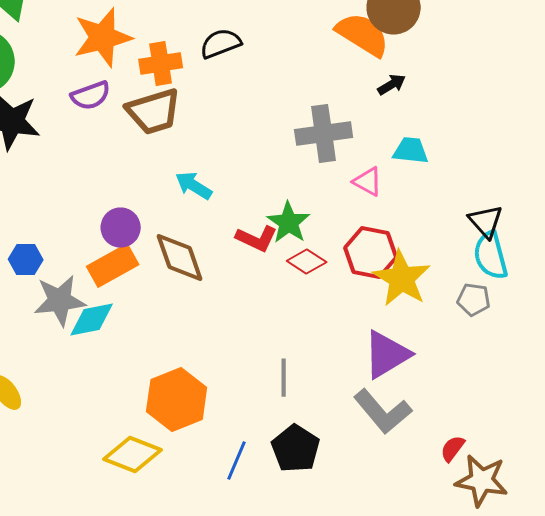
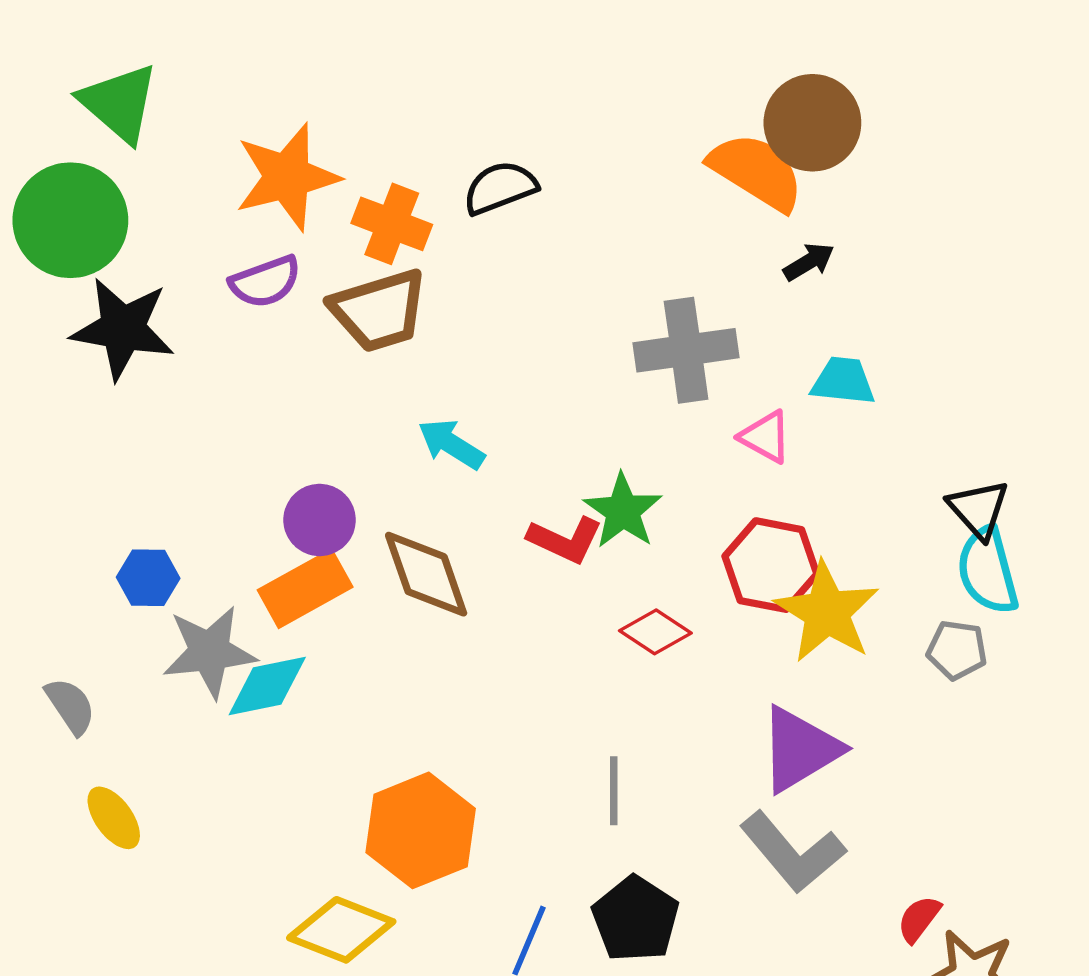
orange cross: (161, 64) -> (392, 224), turned 30
red diamond: (307, 262) -> (655, 632), moved

